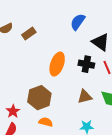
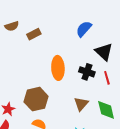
orange ellipse: (57, 64) -> (58, 68), turned -30
brown triangle: (85, 97) -> (81, 104), turned -42

